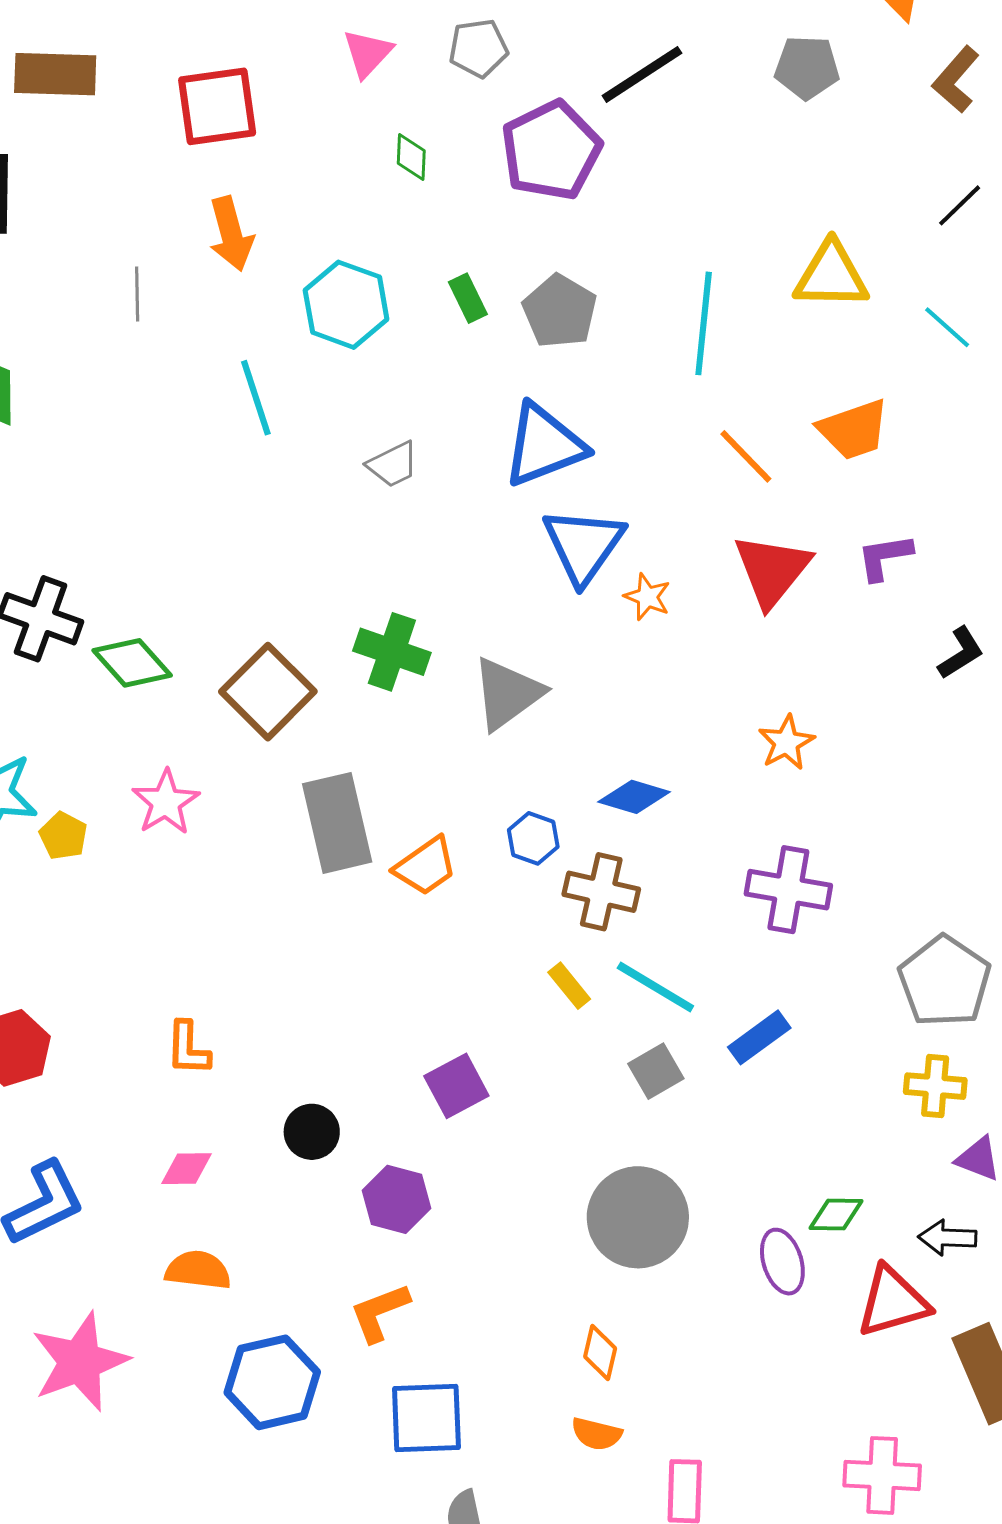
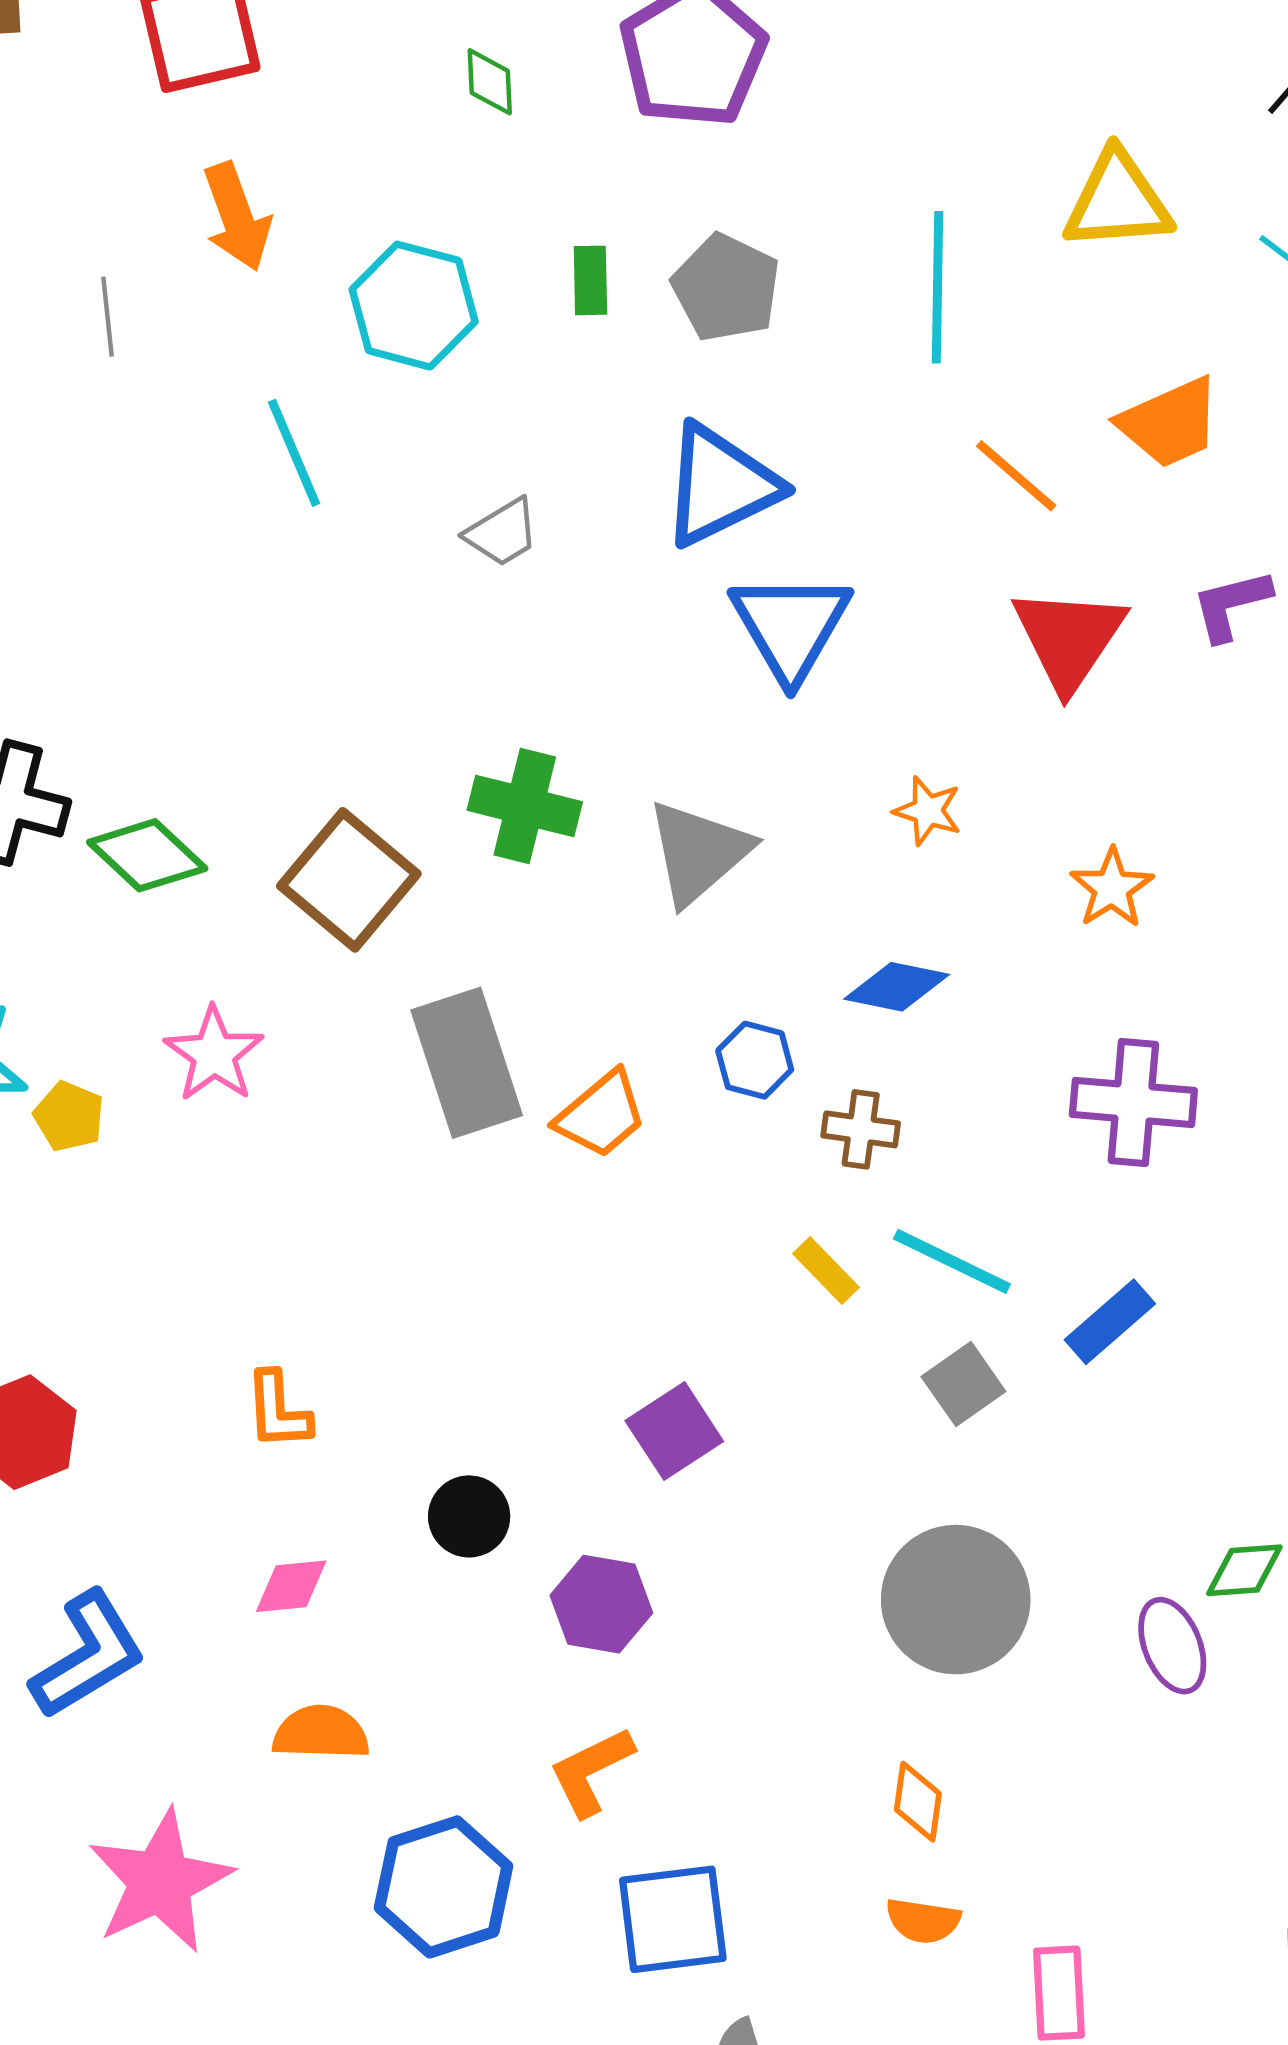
green rectangle: (468, 298) -> (590, 280), turned 30
orange star: (647, 597) -> (928, 811), moved
brown cross: (601, 892) -> (861, 1129), size x0.7

